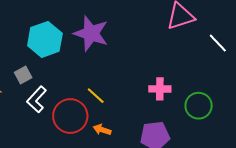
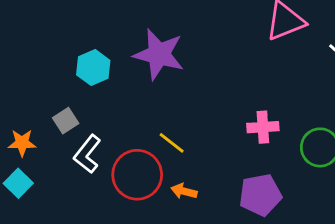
cyan hexagon: (45, 39) -> (93, 68), size x0.7

